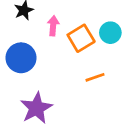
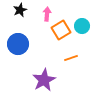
pink arrow: (53, 26) -> (47, 14), moved
purple star: (36, 108) -> (44, 80), moved

